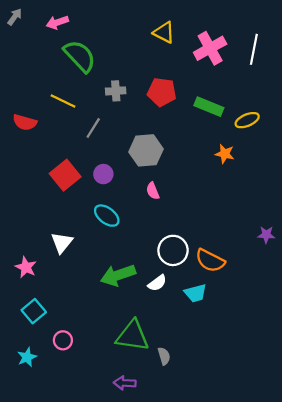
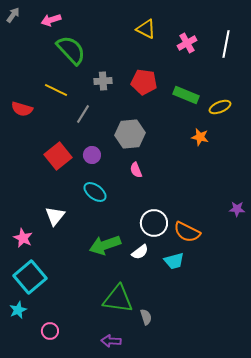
pink cross: (210, 48) -> (187, 43), size x0.7
cyan square: (34, 311) -> (30, 277), size x1.5
pink circle: (63, 340) -> (50, 331), moved
cyan star: (27, 357) -> (18, 310), moved

